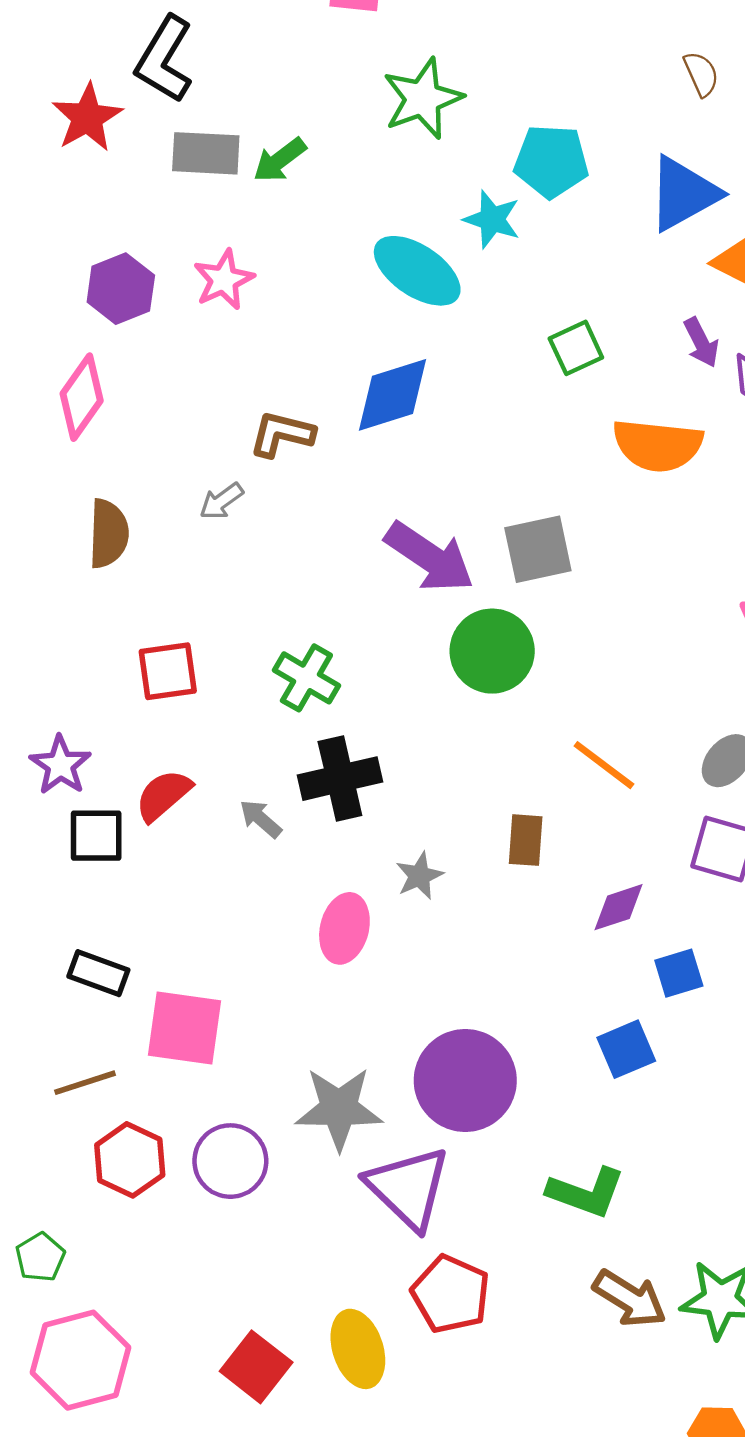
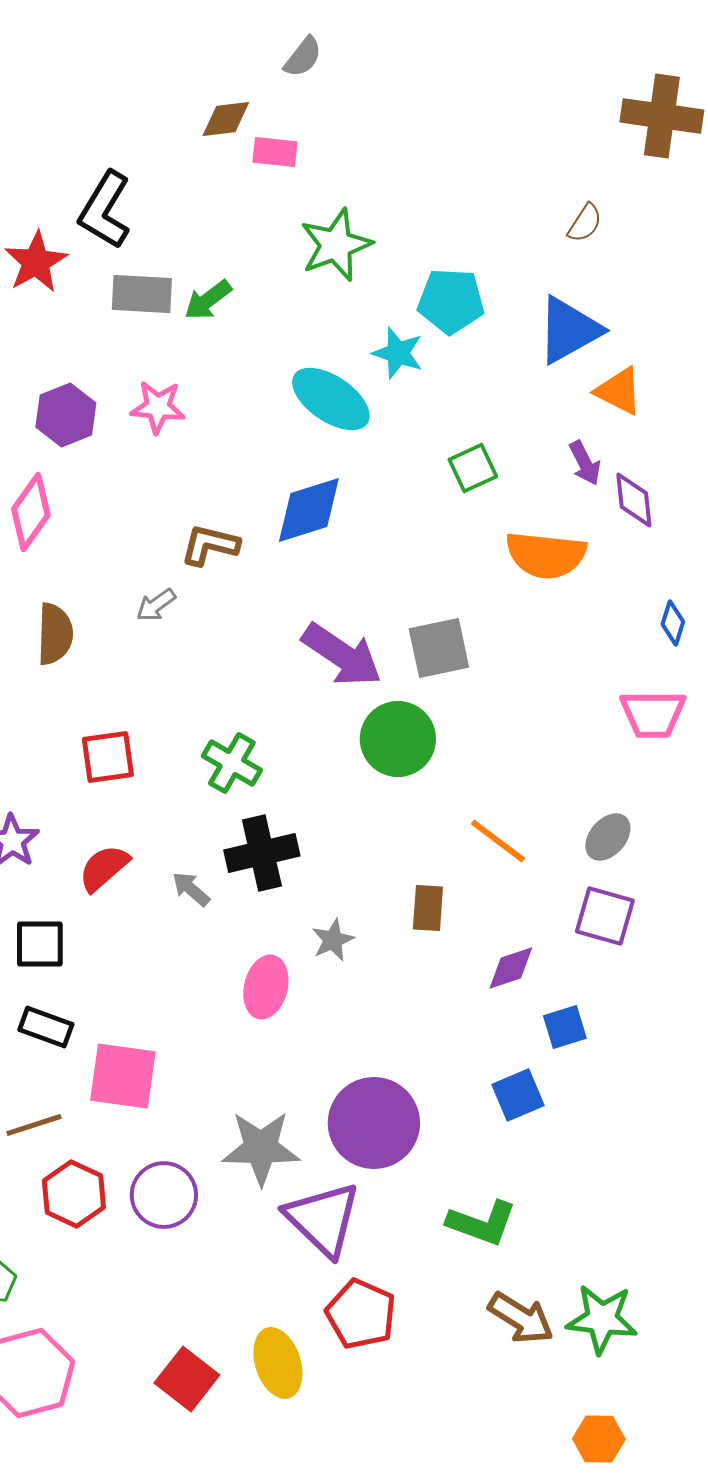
brown semicircle: (701, 74) -> (585, 223), turned 57
pink star: (224, 280) -> (158, 407), turned 30
black square: (96, 836) -> (40, 944), moved

